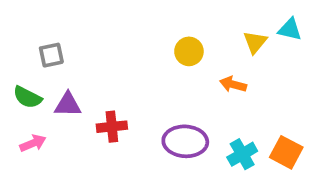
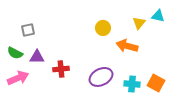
orange arrow: (233, 84) -> (127, 46), size x1.5
purple ellipse: (185, 141) -> (101, 77), turned -30
pink arrow: (33, 143) -> (18, 78), size x1.5
cyan cross: (242, 154) -> (132, 84), turned 35

